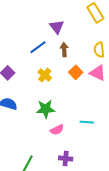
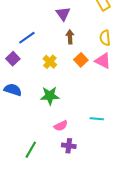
blue line: (38, 47) -> (27, 38), moved
cyan line: (87, 122) -> (97, 119), moved
pink semicircle: (57, 130) -> (61, 126), moved

